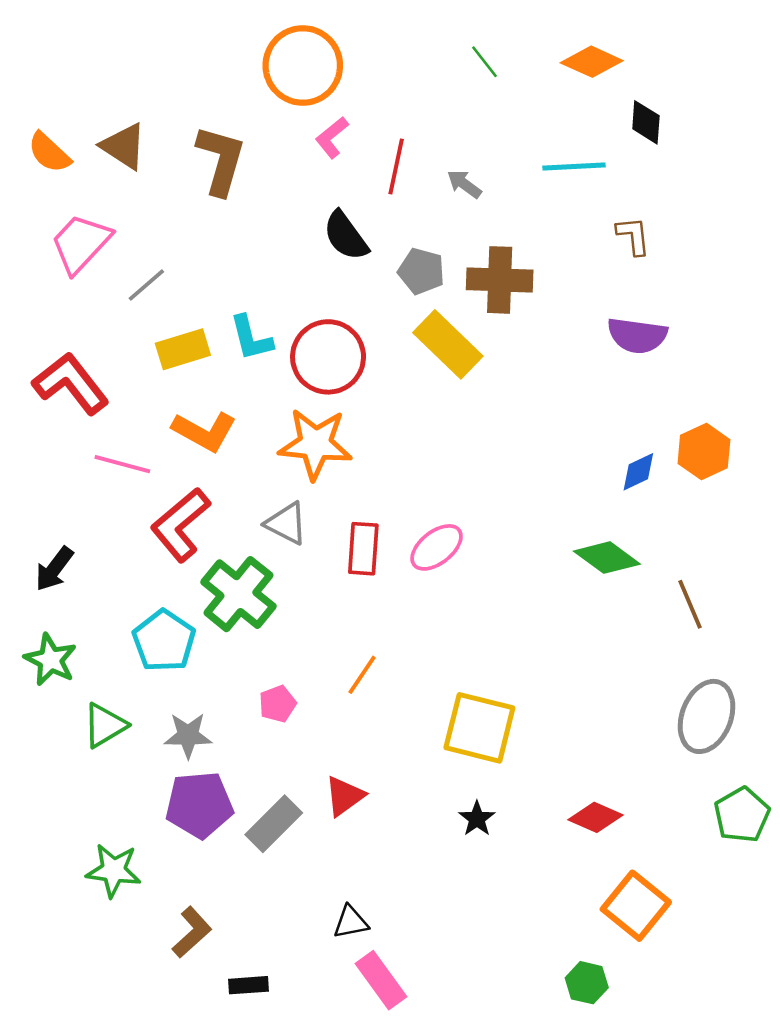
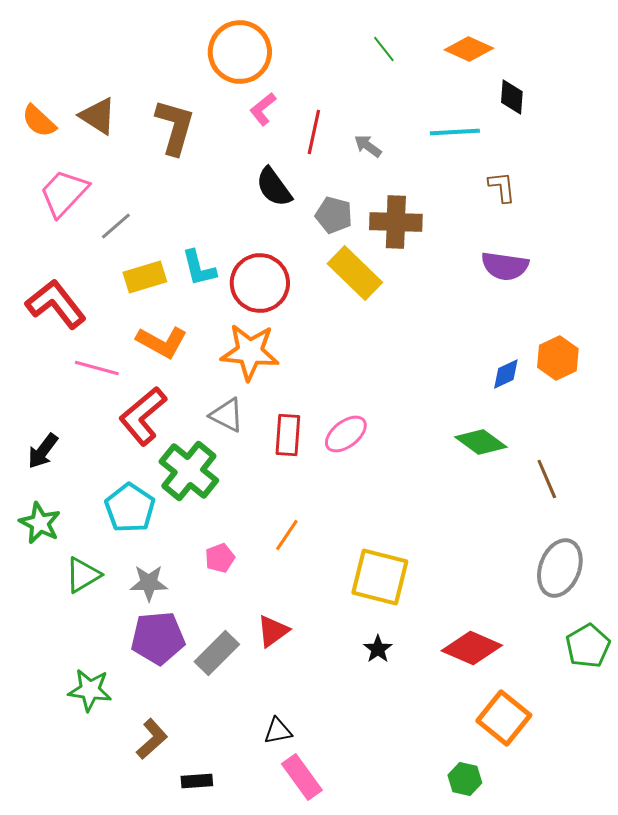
red diamond: (595, 817) -> (472, 648), size x1.4

